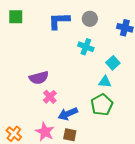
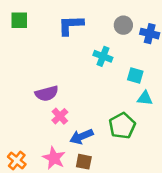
gray circle: (90, 19) -> (123, 25), moved
cyan square: (113, 63) -> (135, 75), turned -32
cyan triangle: (105, 82) -> (145, 98), moved

